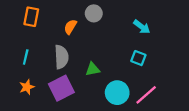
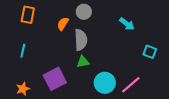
gray semicircle: (61, 57) -> (81, 40), moved
cyan square: (138, 58) -> (150, 52), moved
orange star: (27, 87) -> (23, 89), moved

